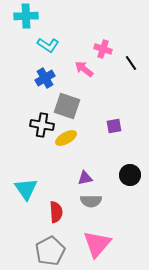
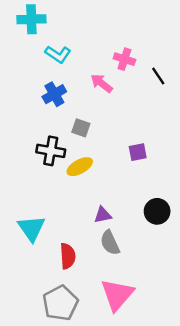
gray square: (67, 106) -> (81, 128), size x0.6
gray semicircle: (91, 201) -> (110, 243), turned 65

